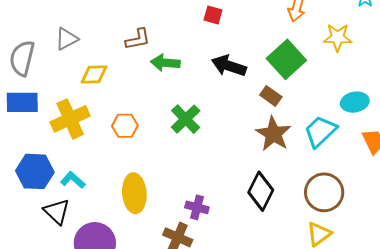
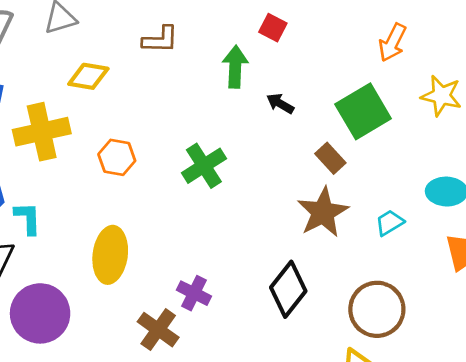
green arrow: (165, 63) -> (235, 67), moved, turned 76
black arrow: (229, 66) -> (280, 104), size x0.6
cyan trapezoid: (320, 131) -> (390, 223), size x0.6
cyan L-shape: (73, 180) -> (28, 218), turned 35

